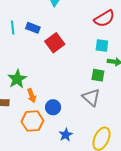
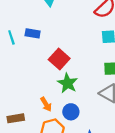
red square: (55, 43) -> (59, 59), moved
green star: (17, 79) -> (68, 83), moved

